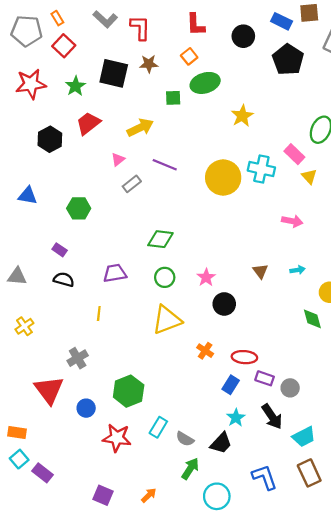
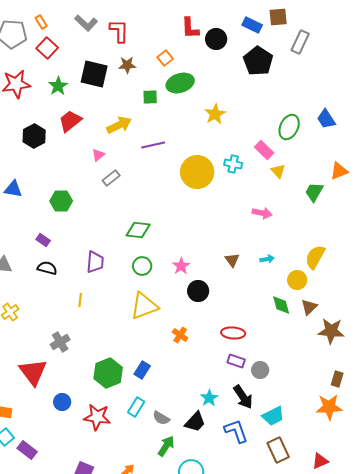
red L-shape: (196, 24) -> (190, 28), moved
purple line: (165, 165) -> (153, 145), moved, turned -35
cyan cross: (261, 169) -> (233, 164), size x0.7
purple trapezoid: (115, 273) -> (95, 262), turned 105
red ellipse: (244, 357) -> (233, 333), moved
blue rectangle: (231, 385) -> (142, 370), moved
blue circle: (86, 408) -> (62, 402), moved
blue L-shape: (265, 477) -> (236, 431), moved

